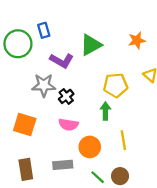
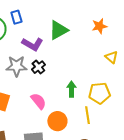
yellow pentagon: (116, 85) -> (99, 93), moved
black cross: (66, 96) -> (38, 67), moved
pink semicircle: (68, 124) -> (38, 101), turned -138

